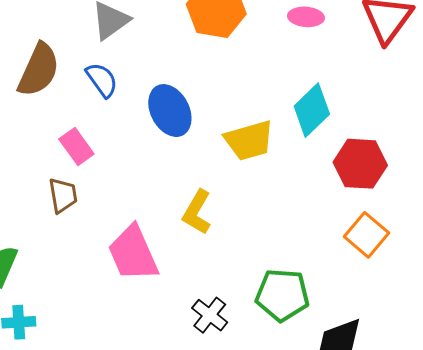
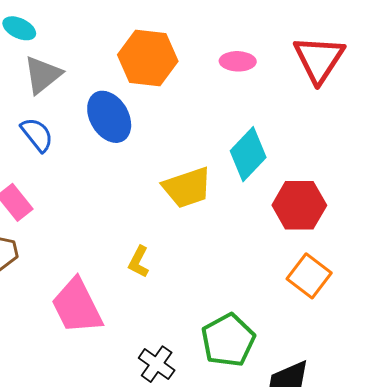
blue ellipse: (170, 111) -> (109, 117), moved
yellow L-shape: (197, 212) -> (139, 262), size x0.7
green pentagon: (282, 295) -> (228, 340), turned -30

